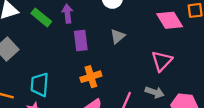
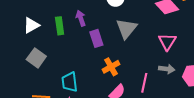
green rectangle: (41, 17) -> (60, 26), turned 54
gray triangle: (118, 36) -> (126, 29), size x1.6

